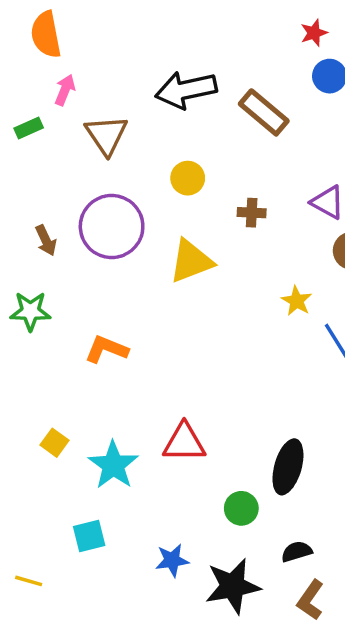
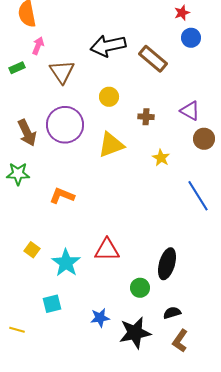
brown arrow: (46, 240) -> (27, 133), size x1.5
yellow star: (297, 301) -> (161, 158), moved

